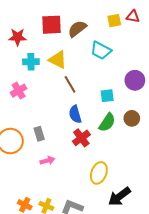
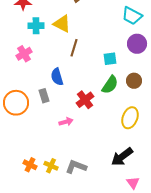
cyan trapezoid: (101, 50) -> (132, 16), moved
brown line: (70, 84) -> (74, 48), turned 48
blue semicircle: (75, 114) -> (57, 77), moved
pink arrow: (47, 161) -> (66, 122), moved
yellow ellipse: (99, 173) -> (130, 118), moved

